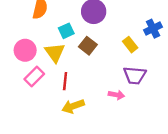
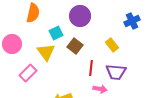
blue cross: (153, 29) -> (132, 21), moved
pink circle: (25, 50) -> (12, 44), moved
red line: (65, 81) -> (91, 68), moved

